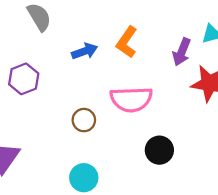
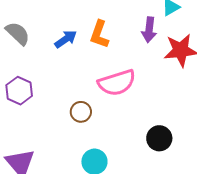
blue arrow: (85, 51) -> (66, 39), moved
black circle: (159, 150) -> (159, 138), moved

